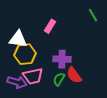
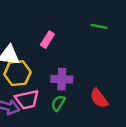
green line: (93, 15) -> (99, 26), turned -48
red semicircle: (74, 75) -> (99, 98), moved

